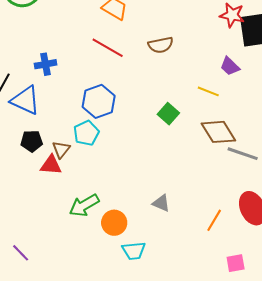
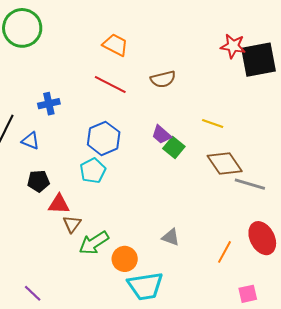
purple trapezoid: (230, 66) -> (161, 135), moved
blue triangle: (25, 100) -> (30, 141), size x0.6
brown triangle: (61, 149) -> (72, 224), moved
cyan trapezoid: (134, 251) -> (145, 286), size x1.5

